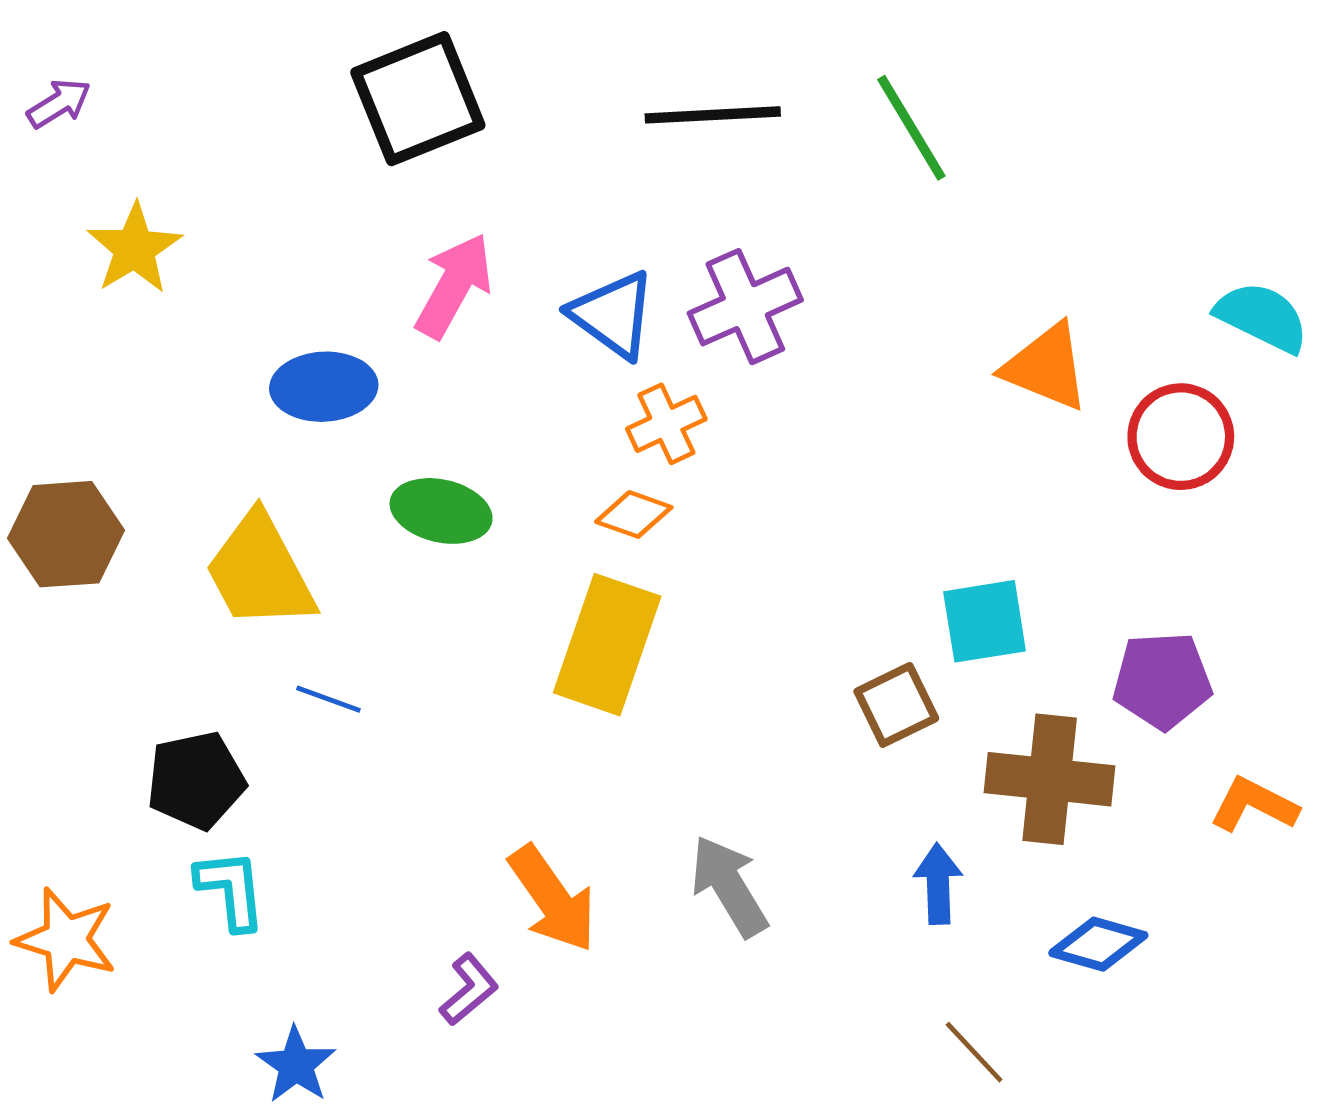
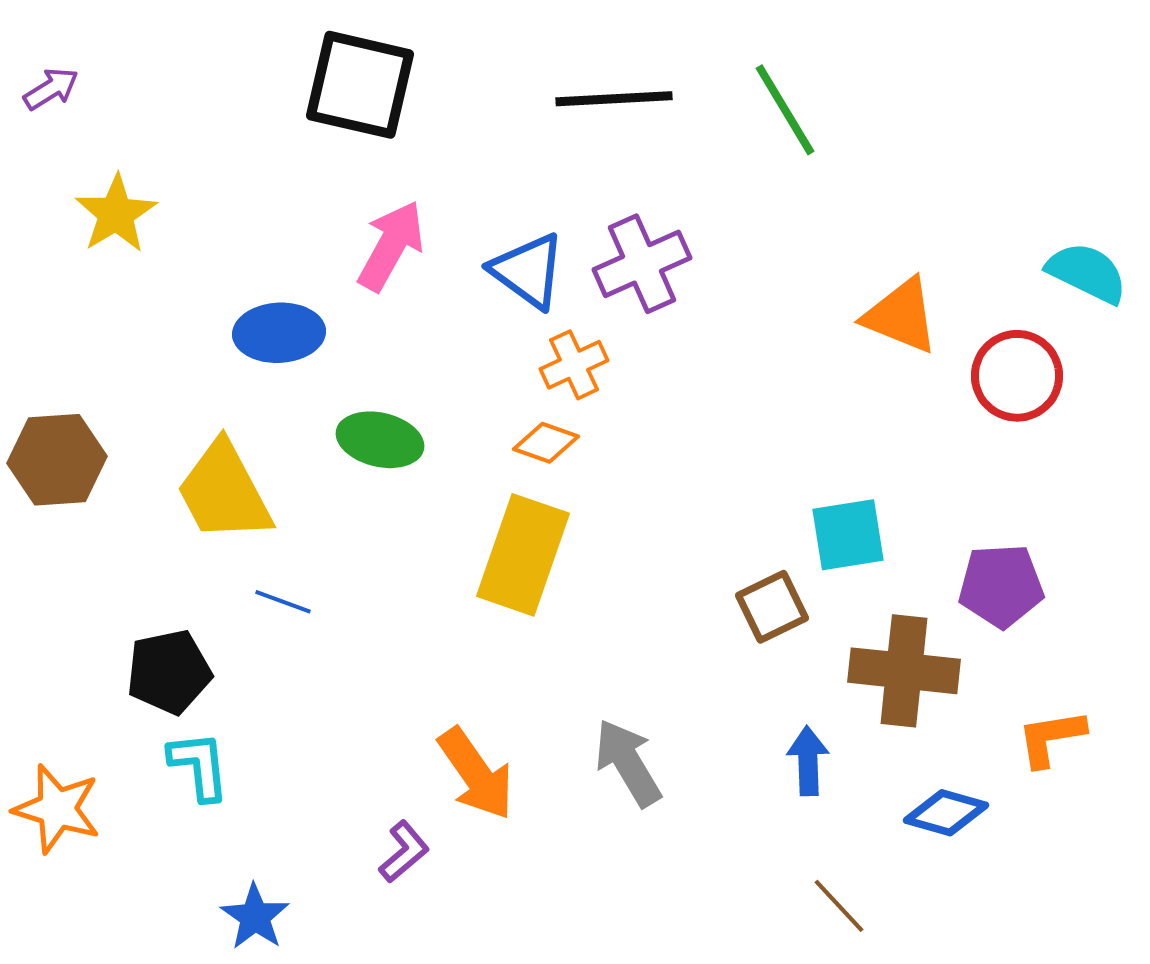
black square: (418, 99) -> (360, 85), turned 35
orange L-shape: (1254, 805) -> (1051, 738), moved, turned -36

